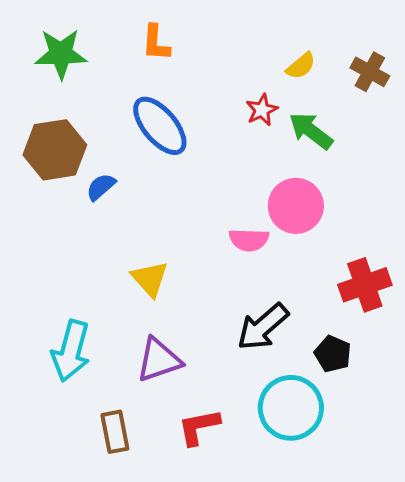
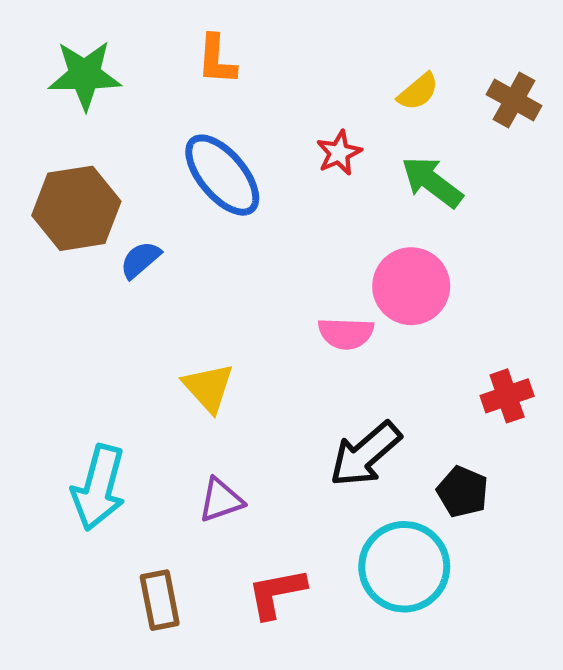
red star: (262, 110) -> (339, 153), moved
red cross: (365, 285) -> (507, 396), size x0.7
purple triangle: (159, 360) -> (221, 500), size x0.7

